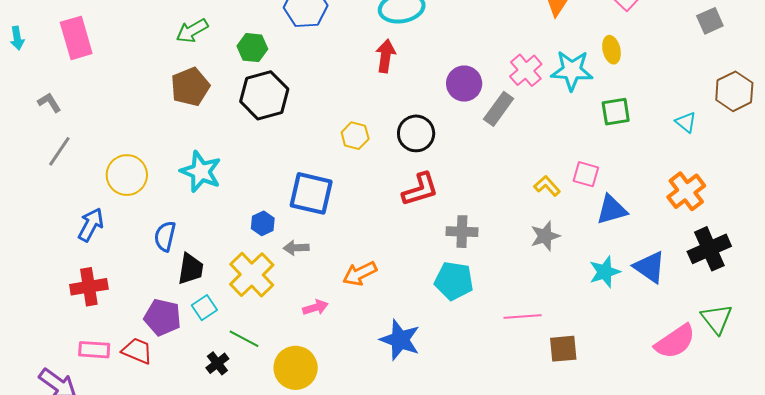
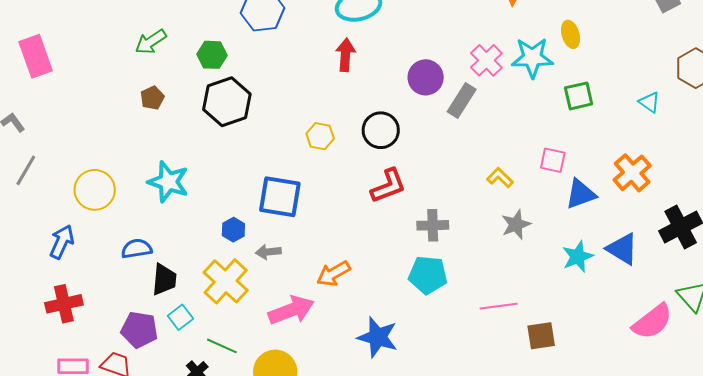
brown pentagon: (190, 87) -> (152, 98), size x0.6
yellow L-shape: (547, 186) -> (500, 178), moved
orange cross: (686, 191) -> (632, 173), moved
blue semicircle: (165, 236) -> (137, 249), turned 72
pink arrow: (315, 307) -> (291, 310), size x1.8

